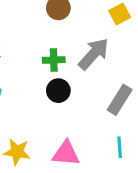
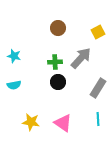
pink triangle: (66, 153) -> (63, 123), turned 30

